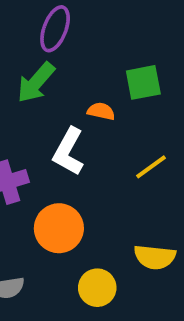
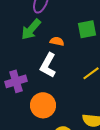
orange semicircle: (101, 111) -> (57, 41), moved

